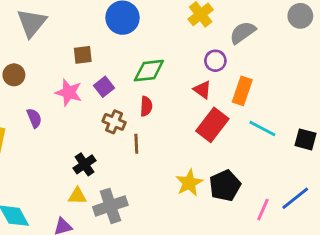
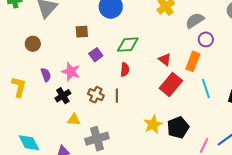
purple circle: (215, 61) -> (206, 39), moved
pink star: (69, 92) -> (71, 72), moved
brown cross: (114, 122) -> (96, 95), moved
cyan line: (262, 128) -> (206, 88), turned 42
black cross: (85, 164) -> (63, 96), moved
yellow triangle: (77, 196) -> (74, 120), moved

